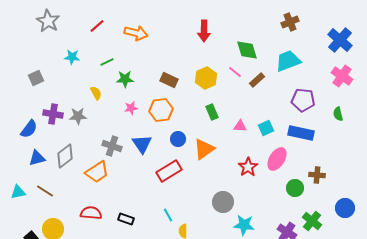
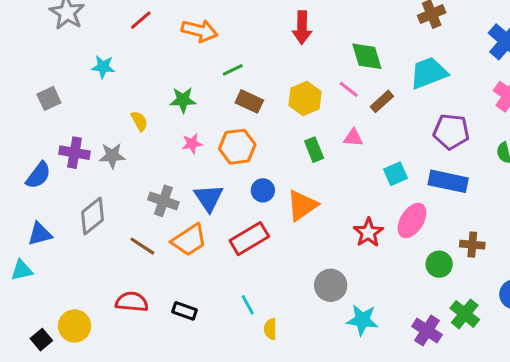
green line: (107, 62) -> (233, 70), moved
pink triangle: (240, 126) -> (353, 138), moved
blue triangle: (37, 158) -> (40, 234), moved
orange trapezoid: (97, 172) -> (189, 240), moved
brown line: (45, 191) -> (142, 246), moved

